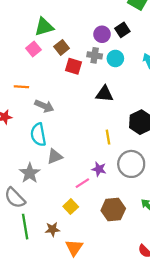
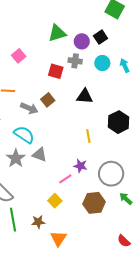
green triangle: (44, 27) -> (57, 33), moved
brown square: (62, 47) -> (48, 100), moved
cyan circle: (115, 58) -> (102, 63), moved
cyan semicircle: (38, 135) -> (24, 135), turned 135
gray triangle: (55, 156) -> (40, 155), turned 42
gray circle: (131, 164) -> (111, 174), moved
gray star: (30, 173) -> (16, 158), moved

